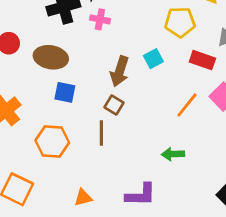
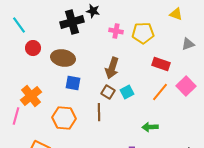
pink cross: (100, 19) -> (116, 31), moved
yellow pentagon: (180, 22) -> (143, 33), moved
cyan square: (153, 59) -> (127, 92), moved
red rectangle: (202, 60) -> (161, 64), moved

